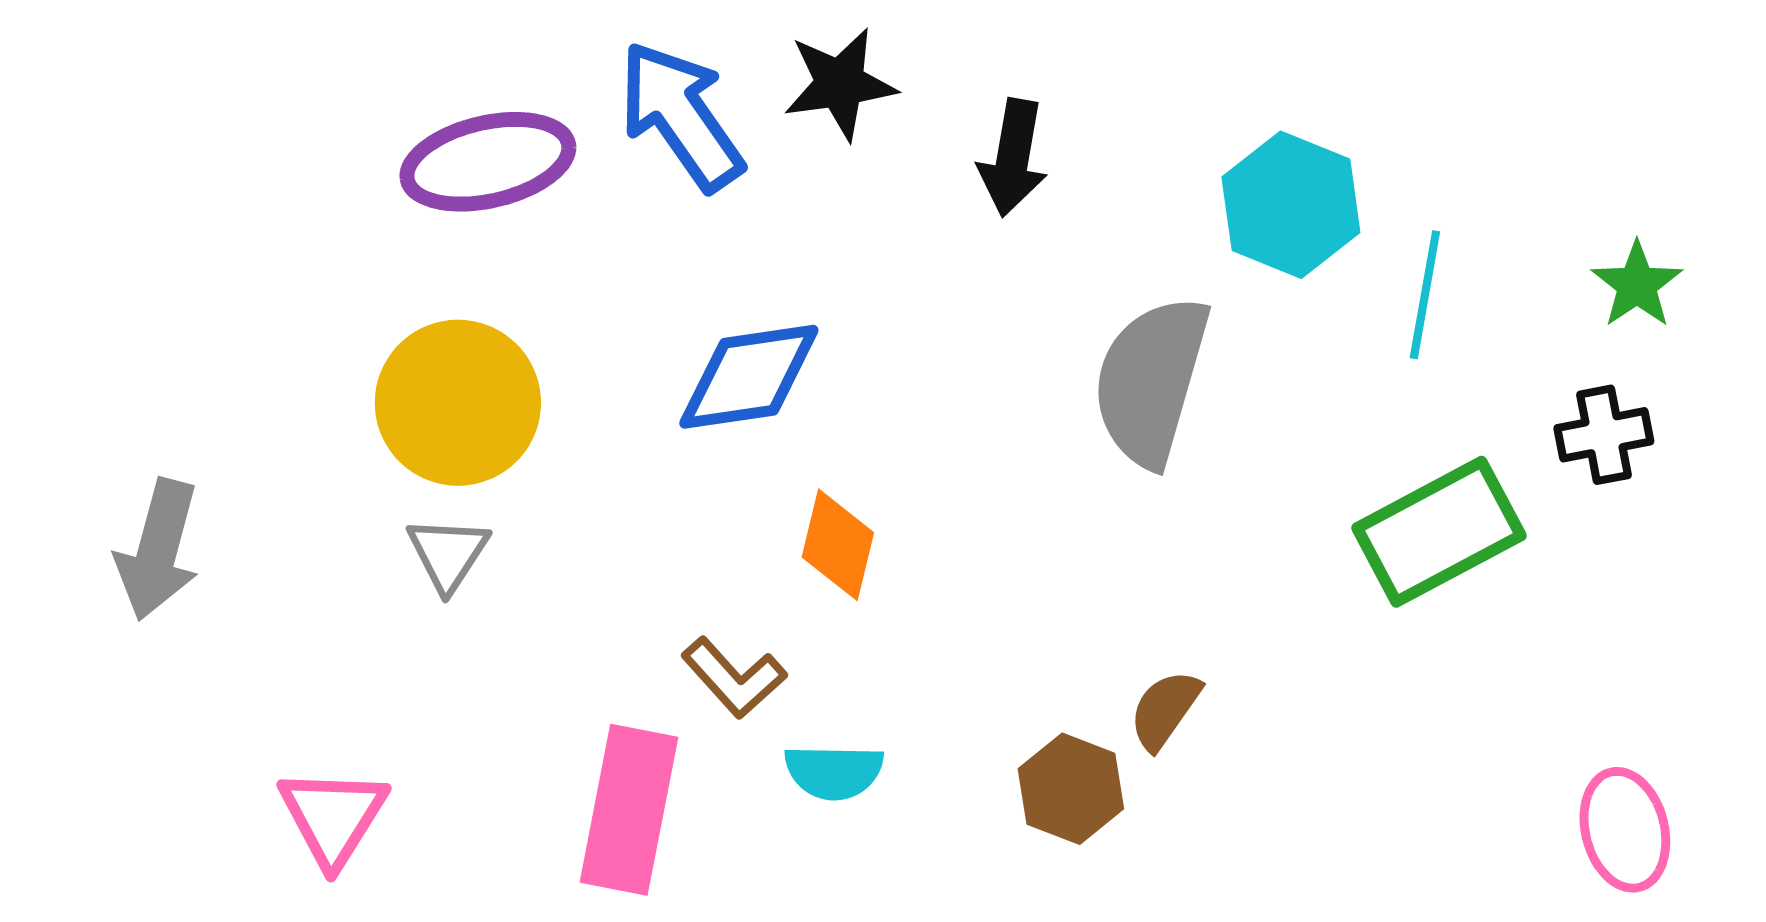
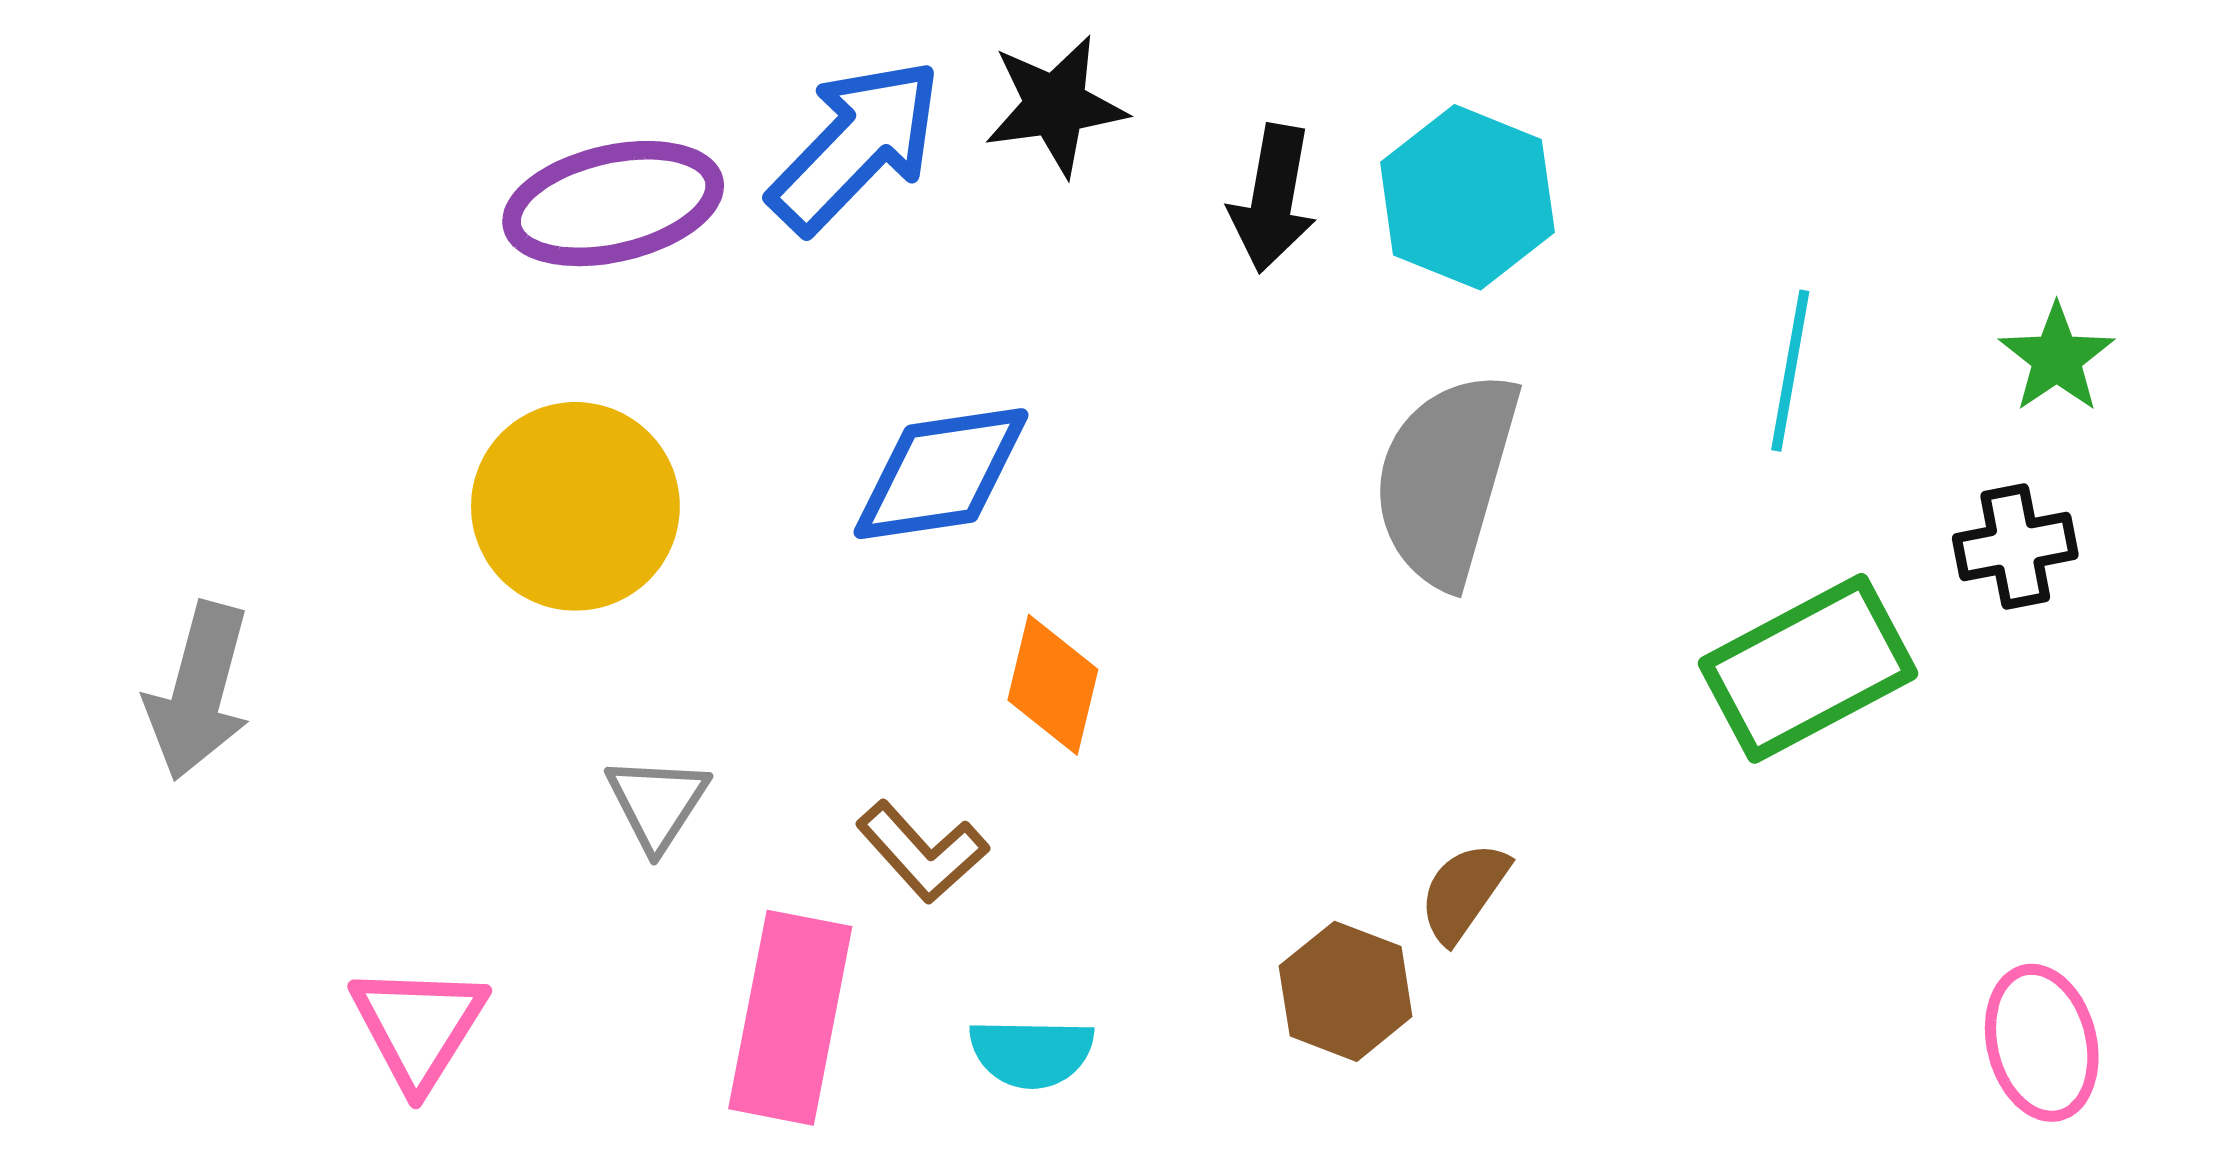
blue arrow: (681, 116) -> (856, 146), turned 79
cyan hexagon: (1291, 205) -> (1467, 197), moved
gray triangle: (448, 554) -> (657, 803), moved
cyan semicircle: (834, 772) -> (1032, 1053), moved

